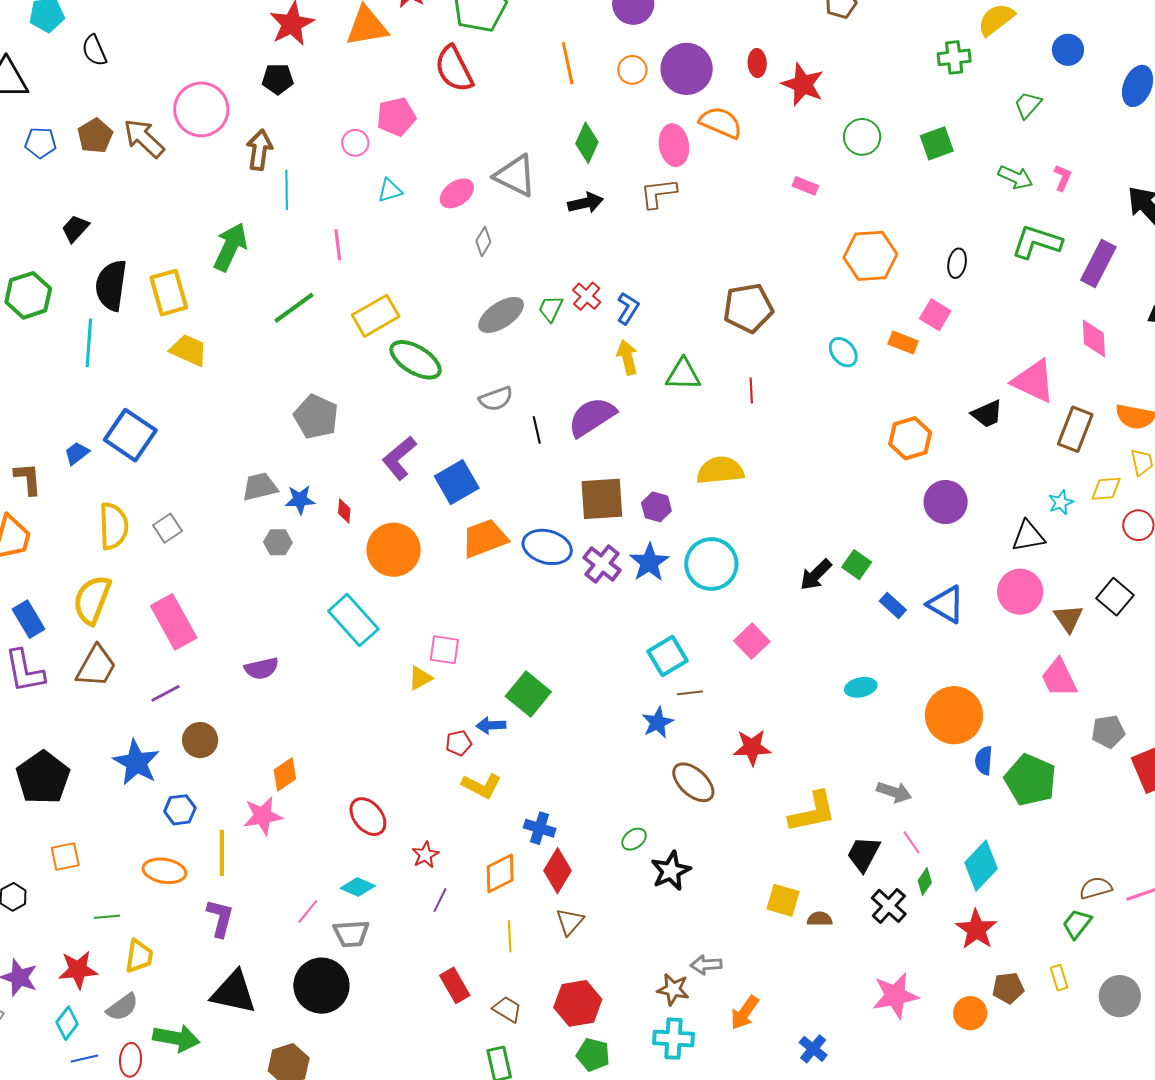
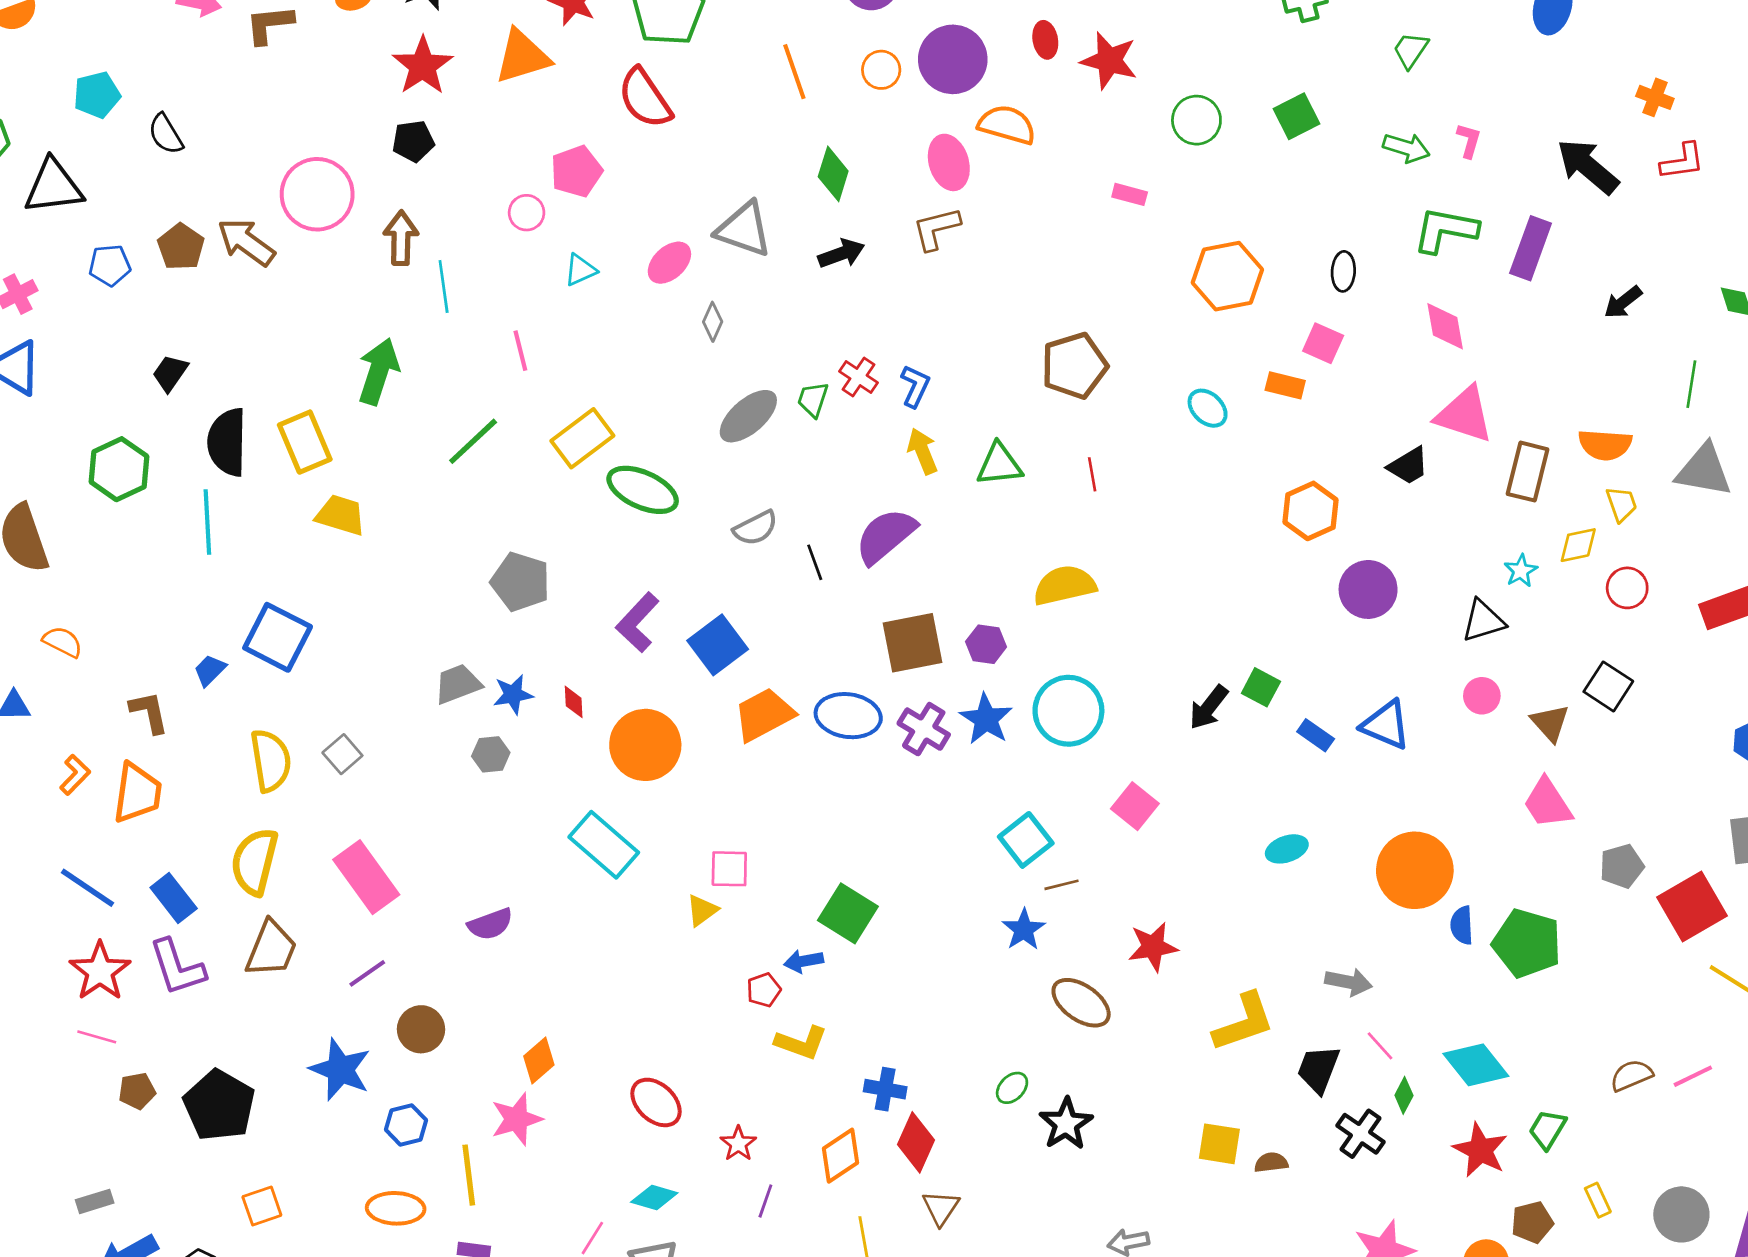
pink diamond: (1094, 338) -> (1445, 326), moved
pink circle: (1020, 592) -> (1482, 696), size x0.6
cyan diamond: (981, 866) -> (1476, 1065), turned -75
green trapezoid: (1077, 924) -> (1547, 1129), moved

